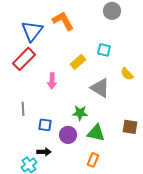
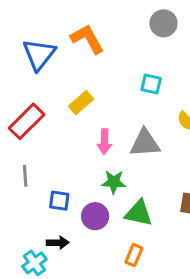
red rectangle: (24, 59) -> (27, 121), moved
yellow rectangle: (78, 62) -> (81, 103), moved
pink arrow: (52, 81) -> (104, 142), moved
gray triangle: (100, 88) -> (145, 143), turned -35

